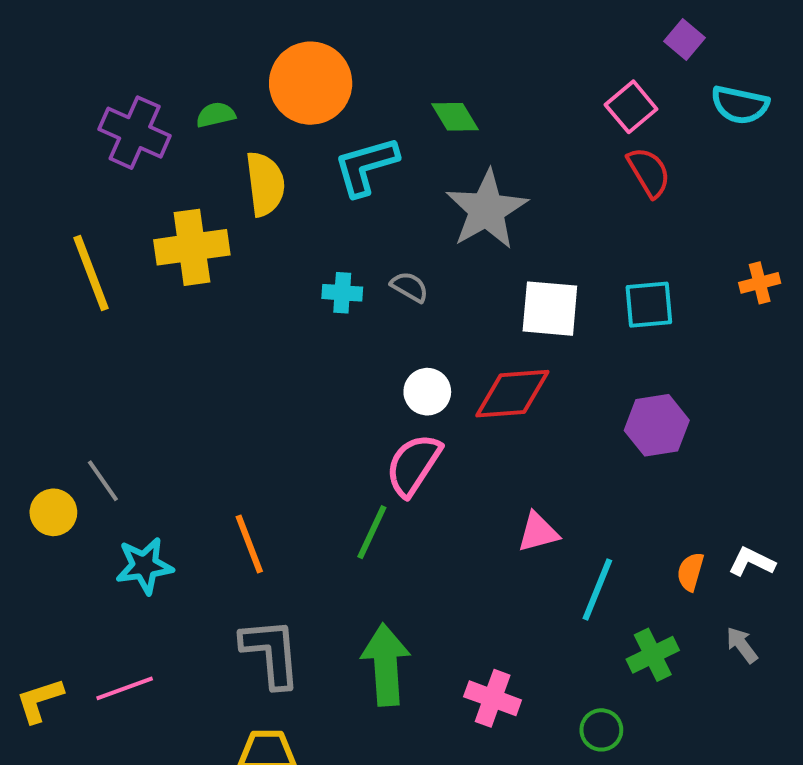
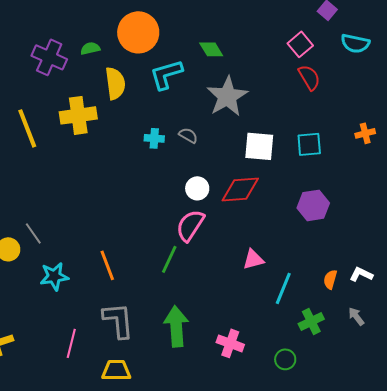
pink line: (125, 688) -> (71, 343), moved, turned -56

